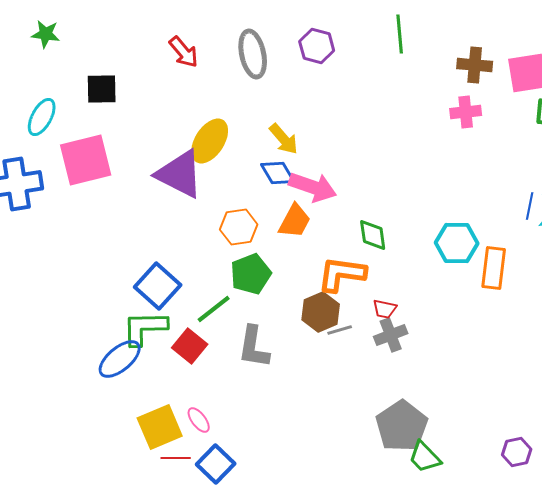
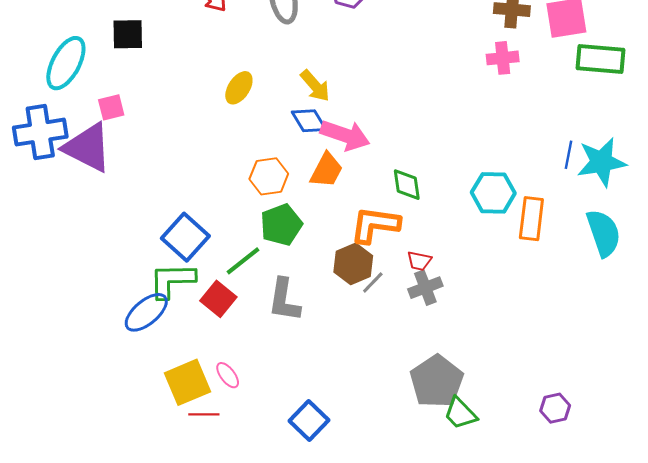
cyan ellipse: (42, 117) -> (66, 63), size x1.4
yellow ellipse: (210, 141) -> (239, 88), size x0.7
pink square: (86, 160) -> (111, 107), size x0.5
purple triangle: (180, 174) -> (88, 148), moved
gray line: (340, 330) -> (373, 282), turned -30
blue square: (216, 464) -> (309, 420), moved

